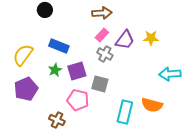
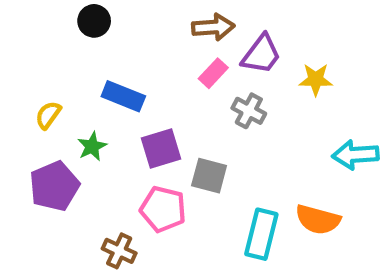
purple trapezoid: (125, 40) -> (261, 54), moved
gray cross: (105, 54) -> (249, 111), moved
yellow semicircle: (23, 55) -> (48, 115), size x0.6
green star: (55, 70) -> (92, 146), moved

